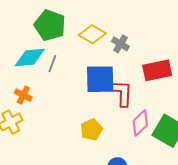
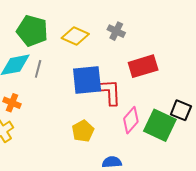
gray cross: (120, 44) -> (116, 31), moved

